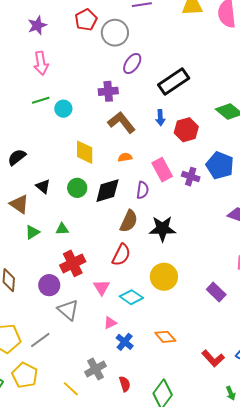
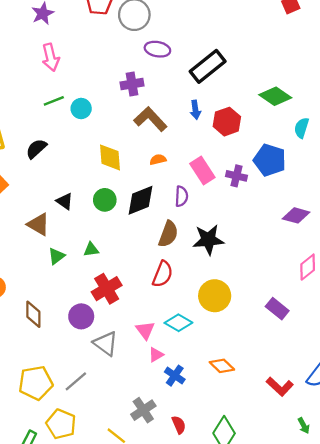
purple ellipse: (132, 63) -> (157, 49), turned 70
black semicircle: (17, 157) -> (36, 149), moved
pink triangle: (102, 287) -> (145, 330), moved

